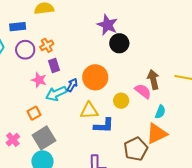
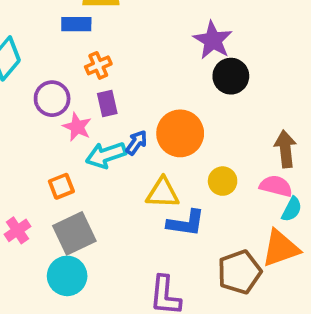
blue rectangle: (18, 27) -> (76, 24), moved
purple circle: (25, 50) -> (52, 99), moved
pink semicircle: (143, 91) -> (276, 186), moved, turned -30

